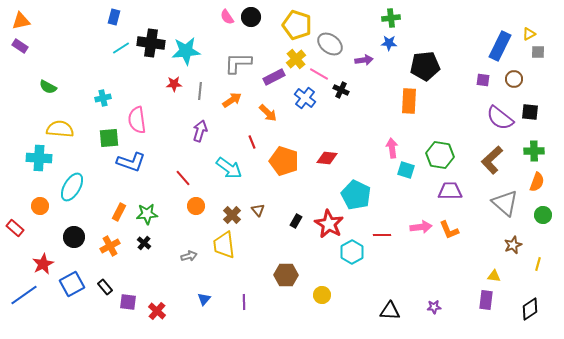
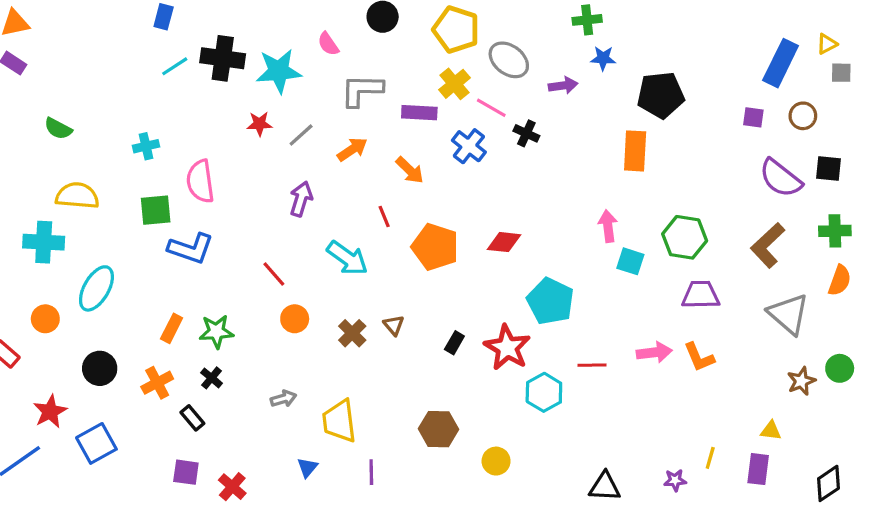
pink semicircle: (227, 17) -> (328, 44), moved
green cross: (391, 18) -> (587, 20), moved
purple rectangle: (274, 77) -> (419, 113), turned 30
gray line: (200, 91) -> (301, 135), turned 42
green circle: (543, 215) -> (840, 368), moved
yellow trapezoid: (224, 245) -> (339, 421), moved
yellow line: (538, 264) -> (710, 458), moved
black rectangle: (105, 287) -> (192, 418), moved

